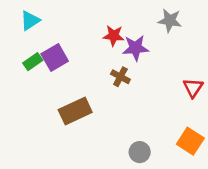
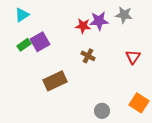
purple star: (136, 48) -> (99, 21), moved
red triangle: (193, 88) -> (133, 57), moved

